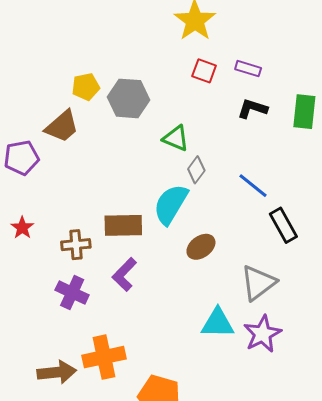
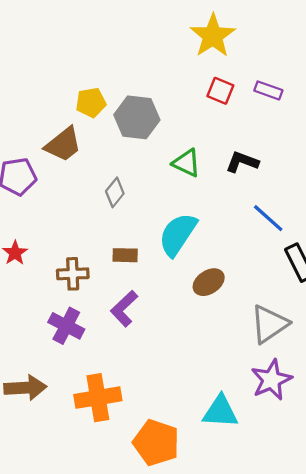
black L-shape: (252, 109) -> (242, 162), moved
gray diamond: (196, 170) -> (115, 192), moved
brown rectangle: (123, 225) -> (125, 255), size x0.6
cyan triangle: (218, 323) -> (220, 412), moved
brown arrow: (57, 372) -> (25, 388), moved

